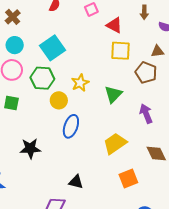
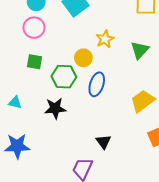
green hexagon: (42, 78) -> (64, 77), moved
black triangle: (76, 182) -> (103, 142), turned 42

